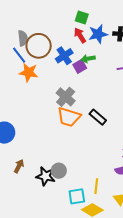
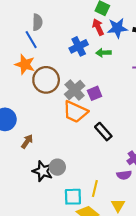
brown circle: (39, 46) -> (46, 80), moved
purple square: (80, 66) -> (95, 93), moved
orange star: (29, 72) -> (25, 64), moved
black rectangle: (98, 117) -> (103, 132), moved
brown arrow: (19, 166) -> (27, 141), moved

